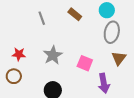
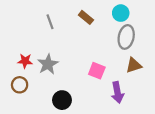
gray star: (53, 55) -> (48, 64), moved
brown triangle: (119, 58) -> (134, 65), turned 35

